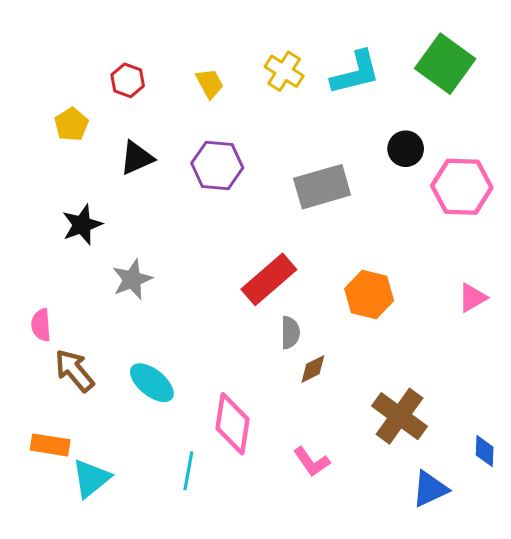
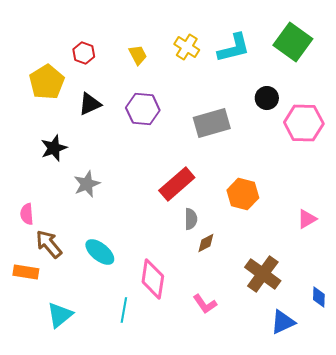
yellow pentagon: (71, 124) -> (47, 82), size x1.6
pink triangle: (472, 298) -> (307, 219), moved
orange rectangle: (50, 445) -> (26, 272), moved

